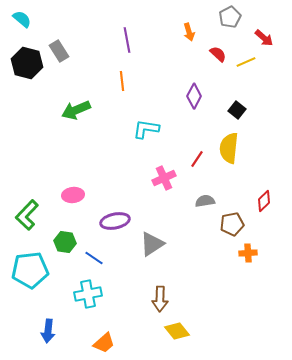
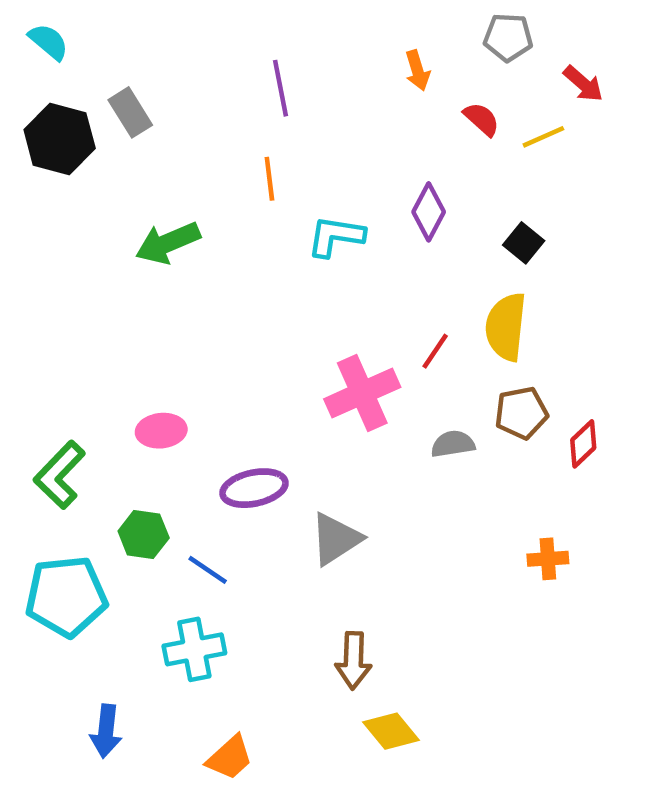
gray pentagon: (230, 17) -> (508, 37), turned 30
cyan L-shape: (146, 129) -> (336, 236), moved
pink cross: (164, 178) -> (362, 393), size x1.4
brown pentagon: (232, 224) -> (521, 413), moved

